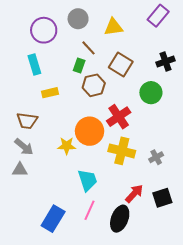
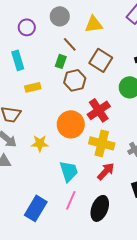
purple circle: (44, 30) -> (27, 27), size x0.7
yellow star: (67, 146) -> (40, 143), moved
red arrow: (134, 194) -> (106, 171), moved

